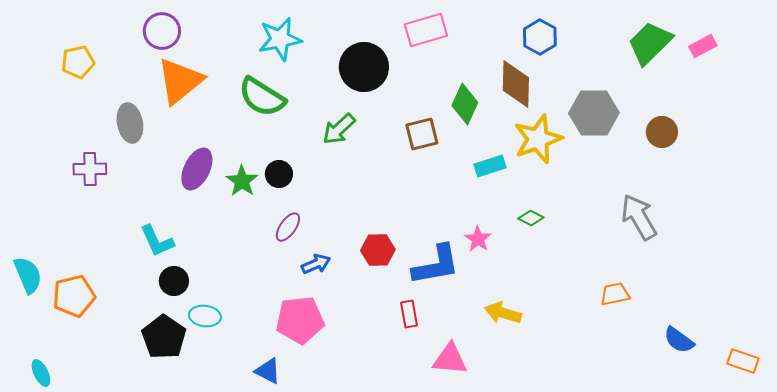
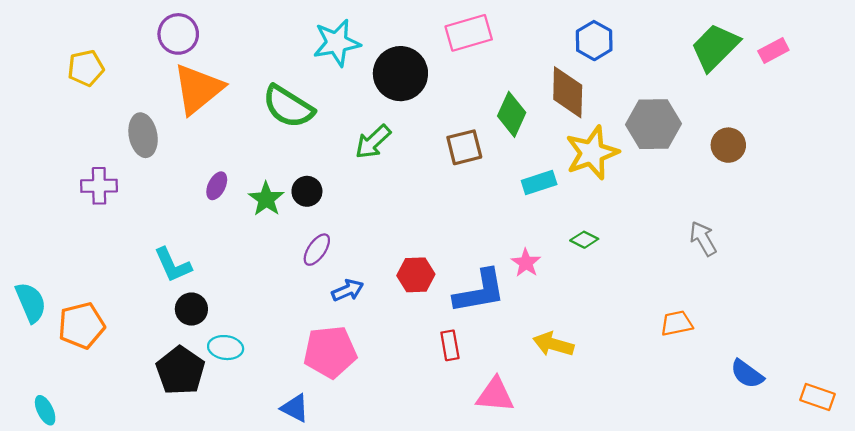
cyan star: (280, 39) -> (337, 43), moved
purple ellipse: (197, 169) -> (217, 186), size x0.6
gray arrow: (639, 217) -> (703, 239), size x0.7

